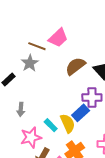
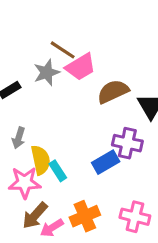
pink trapezoid: (58, 38) -> (81, 67), moved
yellow semicircle: (68, 123) -> (41, 160), moved

